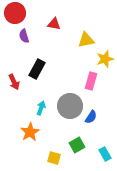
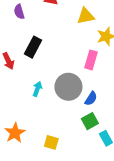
orange star: (30, 132) -> (15, 133), moved
green square: (77, 145) -> (90, 121), moved

